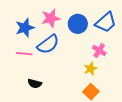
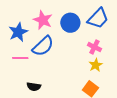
pink star: (51, 18) -> (43, 20), turned -30
yellow star: (90, 69) -> (96, 65), moved

